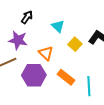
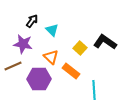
cyan triangle: (58, 26) -> (52, 30), moved
orange rectangle: (66, 77) -> (71, 71), moved

